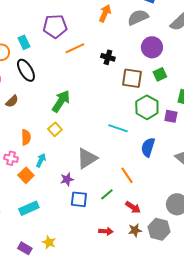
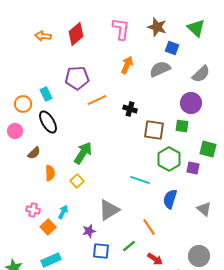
purple circle: (152, 47) -> (191, 103), moved
green square: (160, 74) -> (182, 126), turned 32
orange semicircle: (26, 137) -> (50, 173), moved

